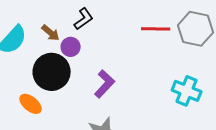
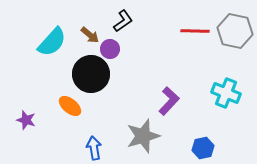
purple L-shape: (105, 84) -> (169, 101), moved

